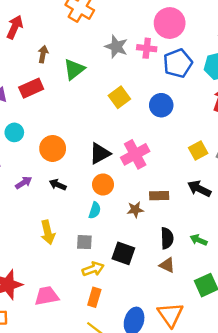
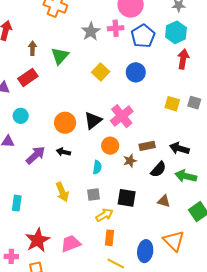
gray star: (116, 47) -> (91, 31), turned 30
orange circle: (53, 148) -> (65, 123), moved
yellow square: (198, 150) -> (172, 104), turned -35
purple arrow: (24, 183) -> (36, 155), size x1.5
orange circle: (103, 185) -> (110, 146), moved
black arrow: (199, 189) -> (179, 148), moved
black semicircle: (167, 238) -> (158, 169), moved, turned 54
green arrow: (199, 240) -> (186, 176), size x1.5

